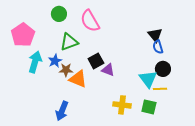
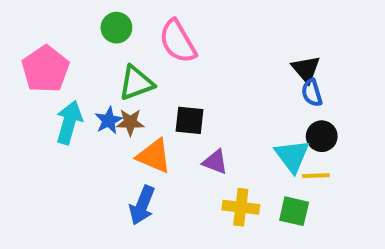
black square: (96, 61) -> (189, 120), turned 35
brown star: (66, 70) -> (130, 122), moved
purple triangle: (108, 70) -> (215, 162), moved
blue arrow: (62, 111) -> (142, 205), moved

